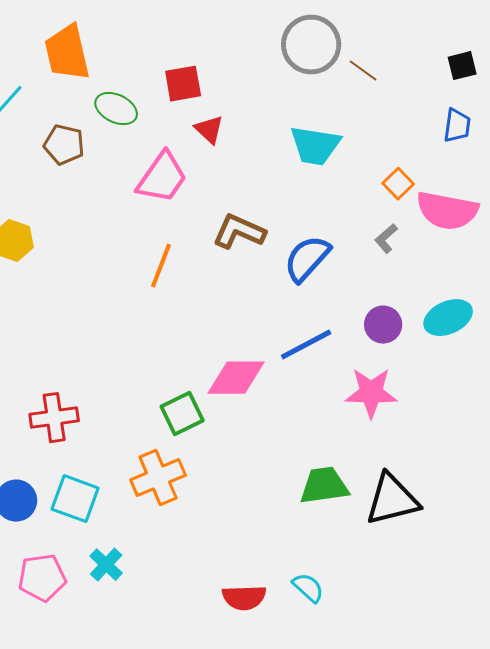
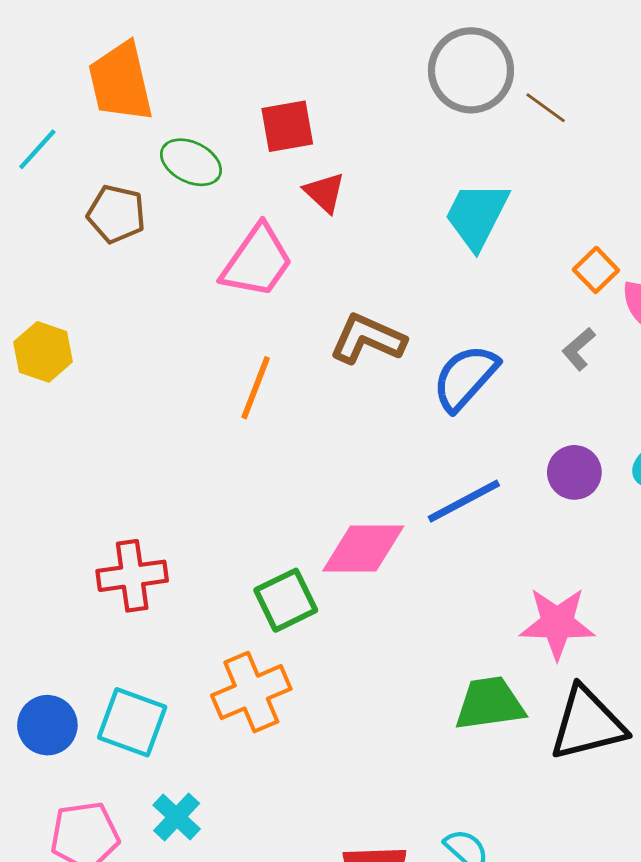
cyan trapezoid: (315, 146) -> (477, 215), turned 108
pink star: (371, 393) -> (557, 623), moved
red cross: (54, 418) -> (132, 576), moved

